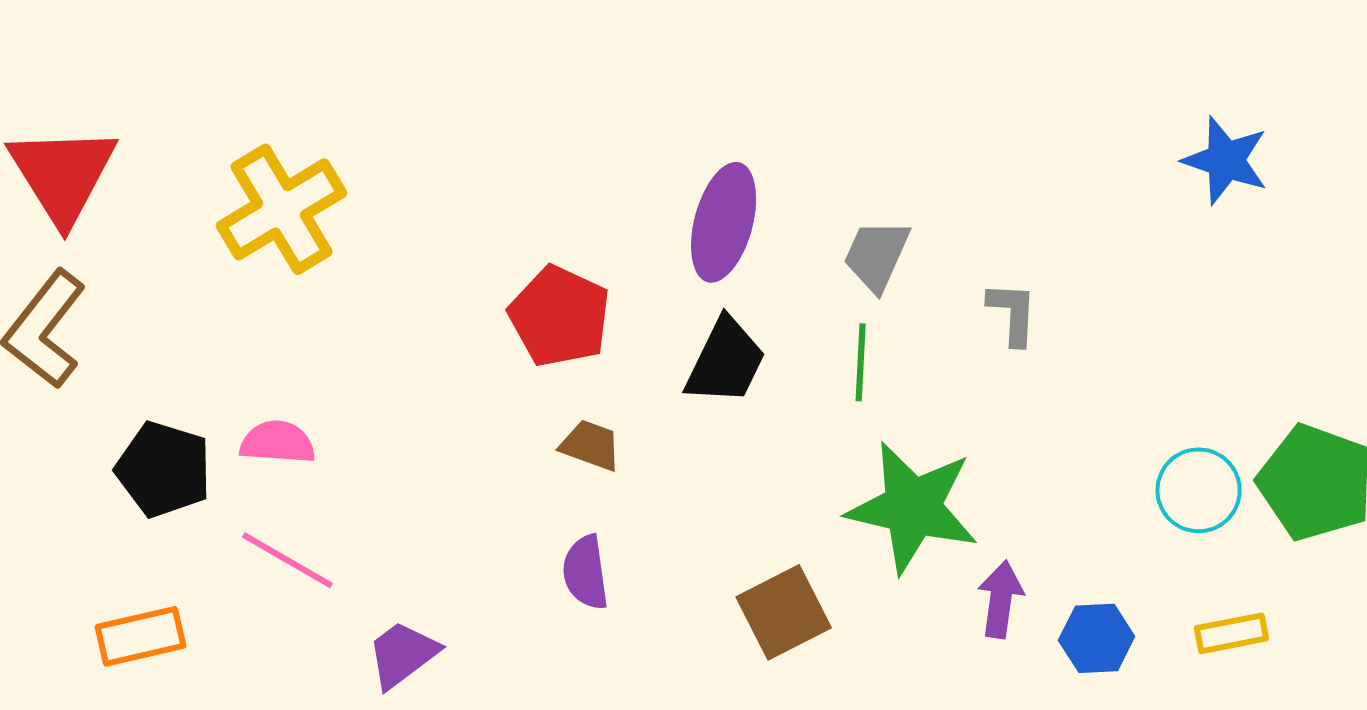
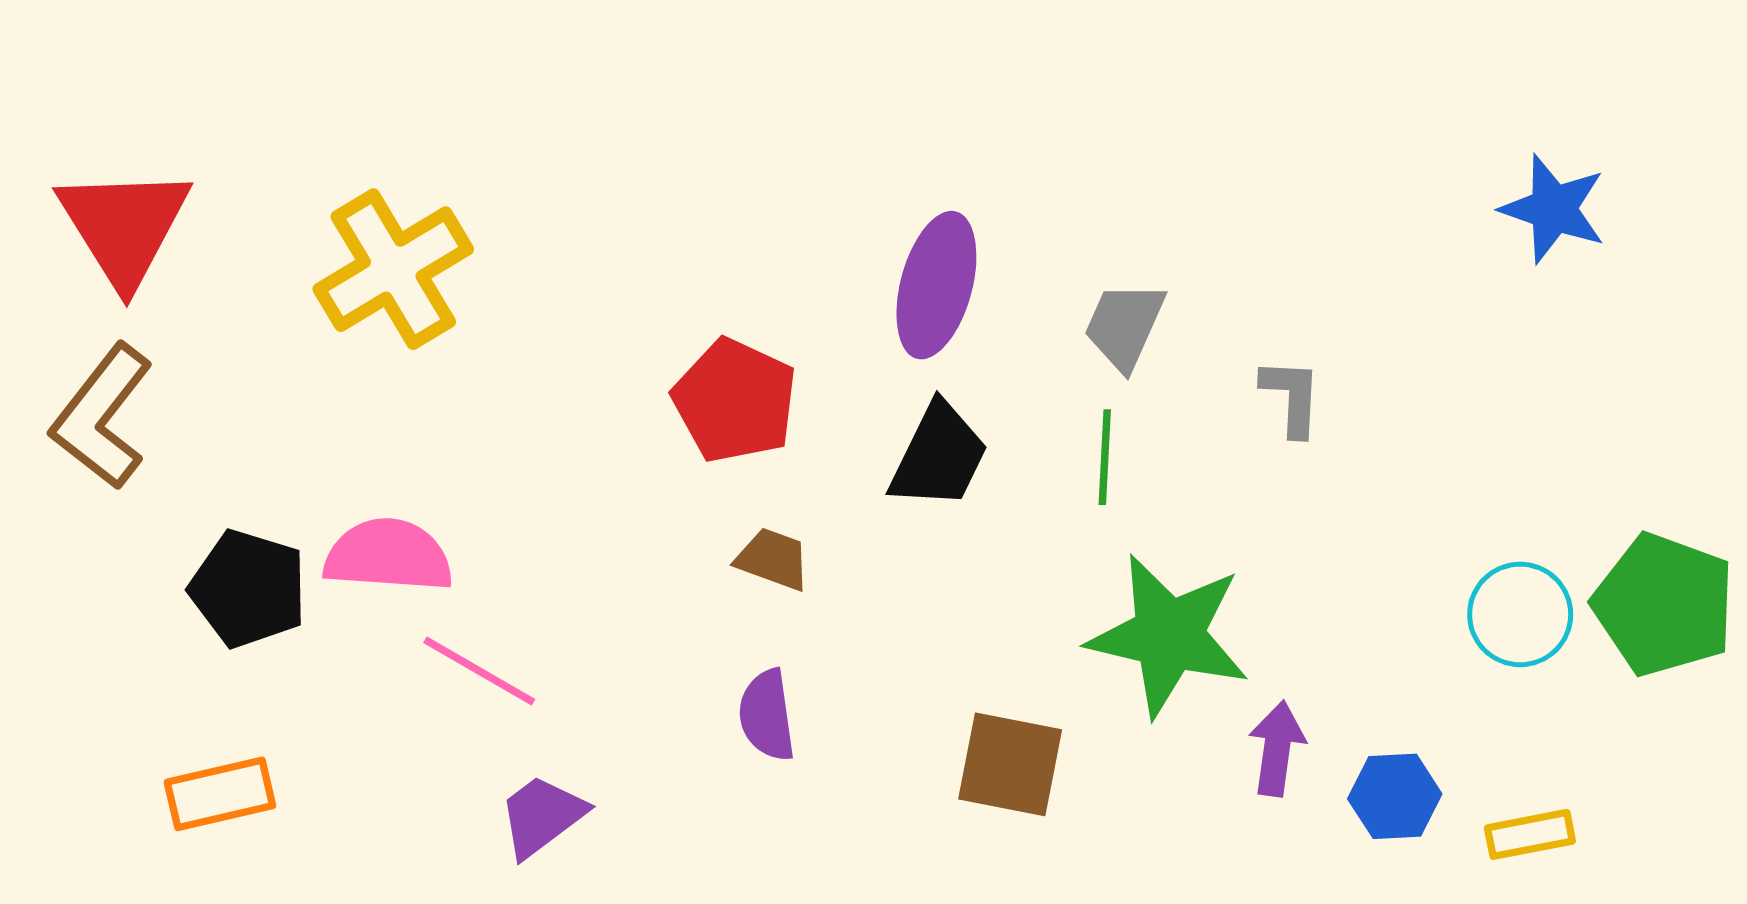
pink semicircle: (278, 442) -> (388, 555), size x1.4
pink line: (288, 560) -> (479, 671), moved
brown square: (784, 612) -> (1010, 764), turned 38
yellow rectangle: (1232, 633) -> (1530, 834), moved

